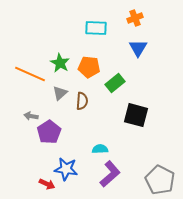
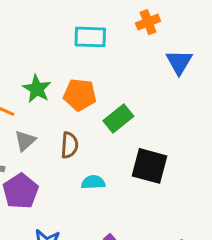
blue triangle: (138, 48) -> (179, 62), moved
gray triangle: (60, 93) -> (25, 141), moved
cyan semicircle: (100, 149) -> (93, 182), moved

